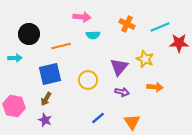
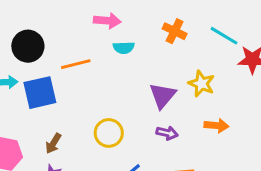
cyan line: (160, 27) -> (224, 36), turned 54
blue square: (50, 74) -> (40, 93), moved
yellow circle: (88, 80) -> (109, 133), moved

